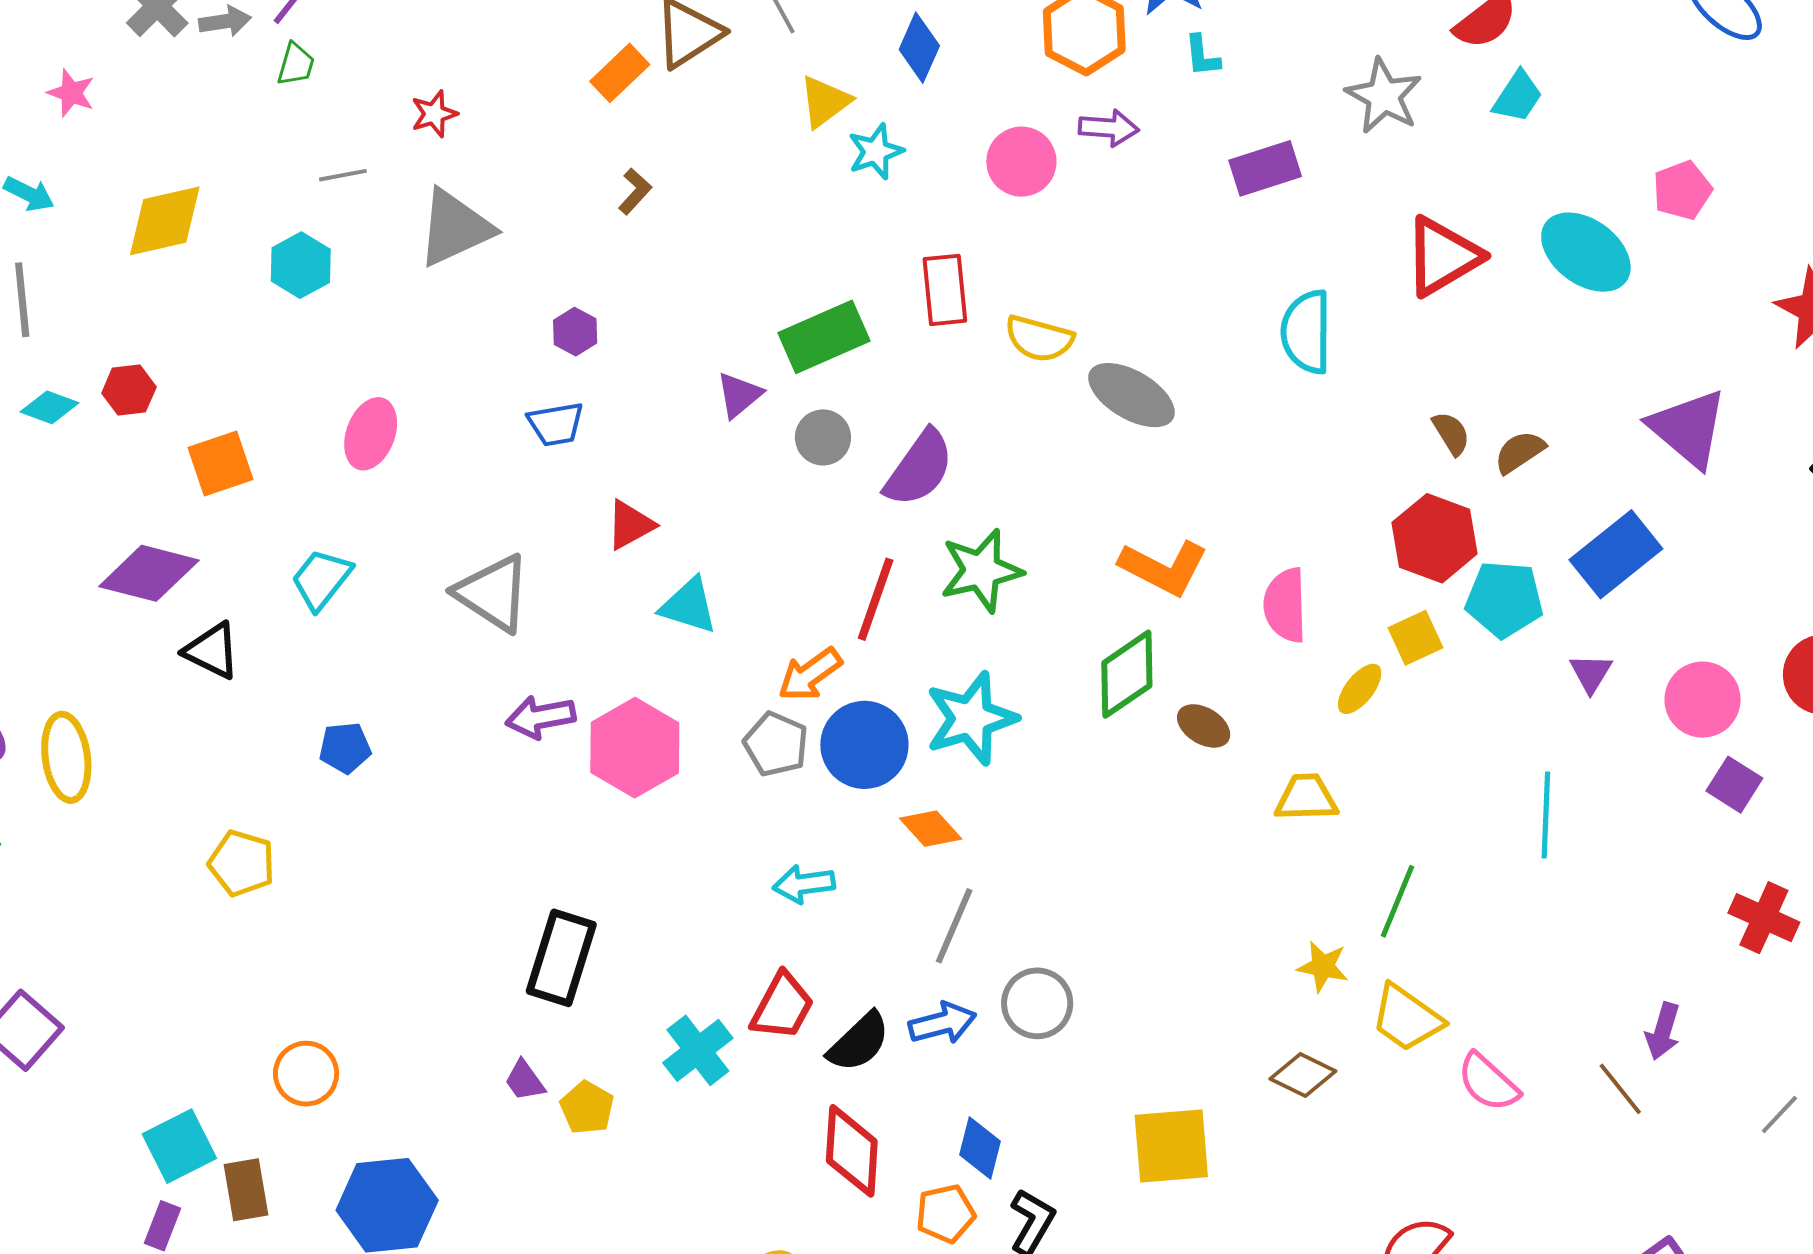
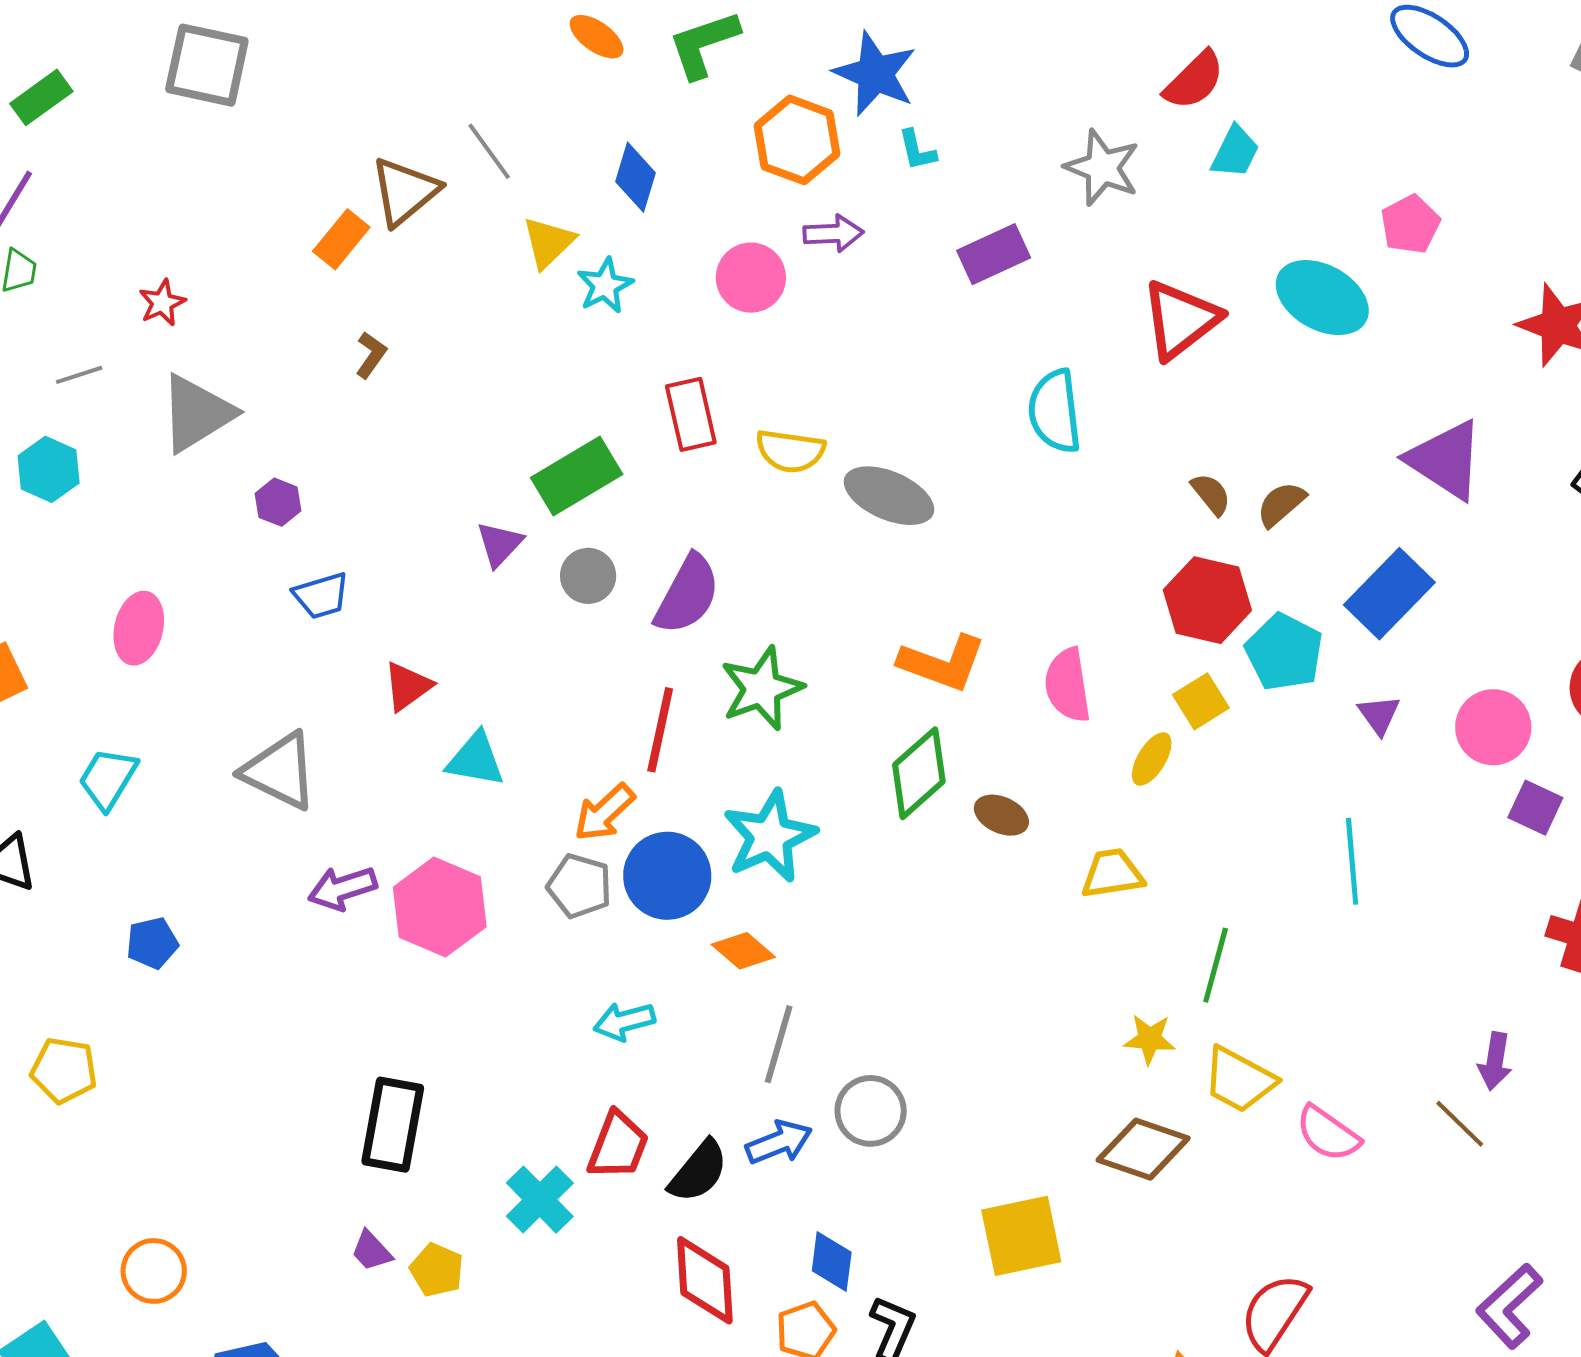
purple hexagon: (575, 332) -> (278, 502), moved
cyan pentagon: (1504, 599) -> (1284, 652), turned 30
brown diamond: (1303, 1075) -> (1143, 1149), size x1.4

